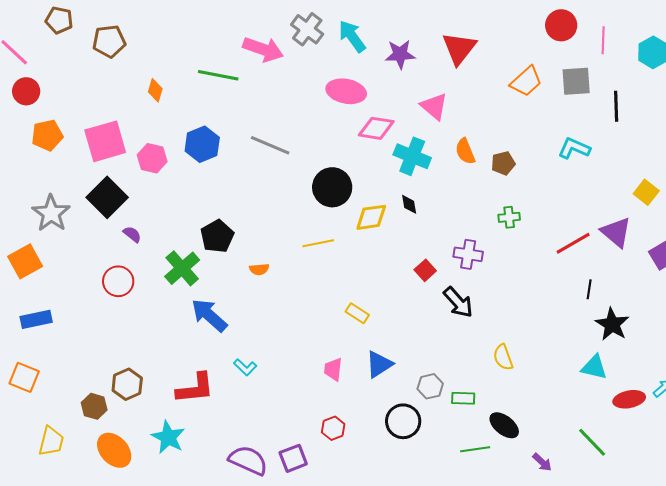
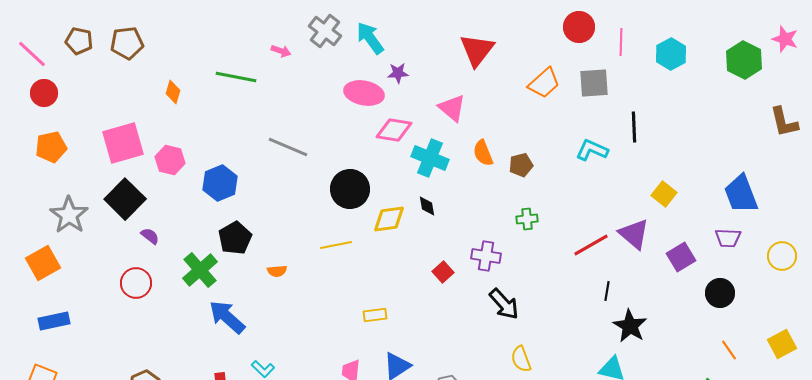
brown pentagon: (59, 20) -> (79, 41), moved
pink arrow: (263, 49) -> (281, 51), size x0.5
purple star: (400, 54) -> (398, 73), moved, size x0.7
black line: (616, 106) -> (634, 127), moved
orange pentagon: (47, 135) -> (51, 147), moved
blue hexagon: (202, 144) -> (220, 183), moved
black arrow: (458, 302) -> (504, 304), moved
yellow rectangle: (357, 313) -> (375, 315), turned -40

